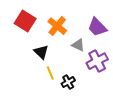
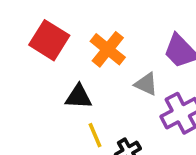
black triangle: (41, 52) -> (79, 97), turned -42

